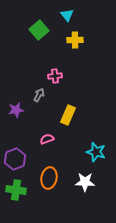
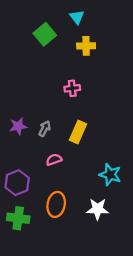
pink cross: (55, 76) -> (72, 88), moved
gray arrow: (39, 95) -> (45, 129), moved

